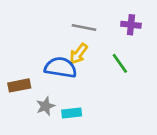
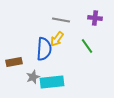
blue semicircle: (61, 68) -> (44, 49), turned 85
cyan rectangle: (72, 113) -> (52, 82), size x1.6

